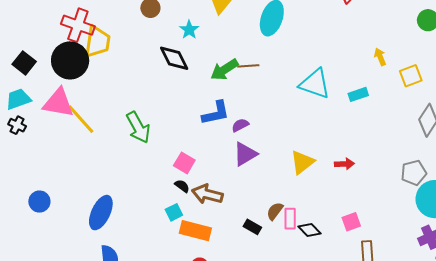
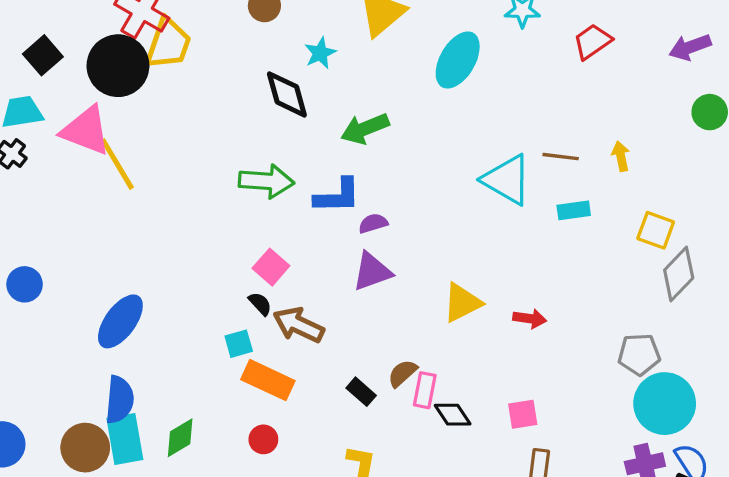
brown line: (248, 66) -> (561, 157), moved
yellow square: (411, 76) -> (656, 230), moved, turned 30
green arrow: (138, 127) -> (266, 181), moved, turned -68

